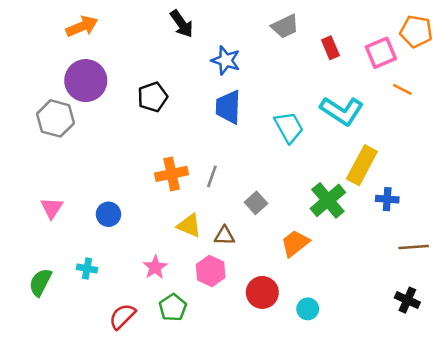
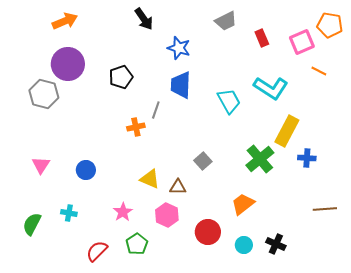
orange cross: (172, 174) -> (136, 127), moved, size x0.7
gray line: (212, 176) -> (156, 110), moved
orange trapezoid: (295, 243) -> (243, 204), moved
brown line: (414, 247) -> (325, 209), moved
black cross: (407, 300) -> (276, 244), moved

